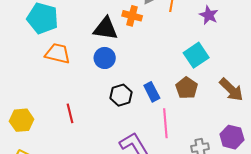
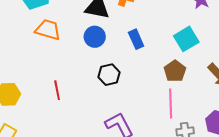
blue rectangle: (152, 92) -> (136, 39), moved
pink line: (165, 123) -> (171, 103), moved

